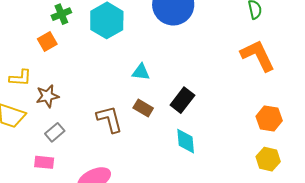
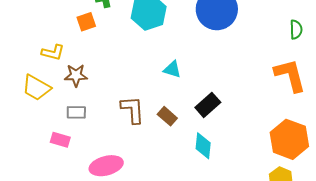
brown rectangle: (143, 108) -> (167, 116), moved
orange hexagon: (269, 119) -> (289, 139), size x1.5
gray rectangle: (55, 132) -> (76, 112), turned 30

